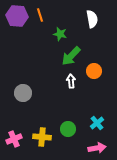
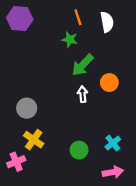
orange line: (40, 15) -> (78, 17), moved
yellow cross: (42, 137) -> (34, 140), moved, turned 30

